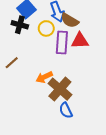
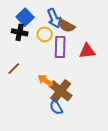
red triangle: (80, 41) -> (87, 51), moved
orange arrow: (44, 77) -> (45, 80), turned 63
blue semicircle: (66, 110) -> (56, 107), moved

